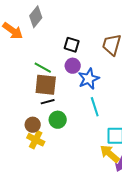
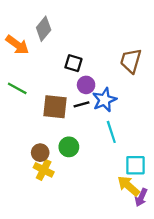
black square: (72, 45) -> (73, 63), moved
green line: (43, 68) -> (17, 88), moved
black line: (48, 102) -> (81, 104), moved

